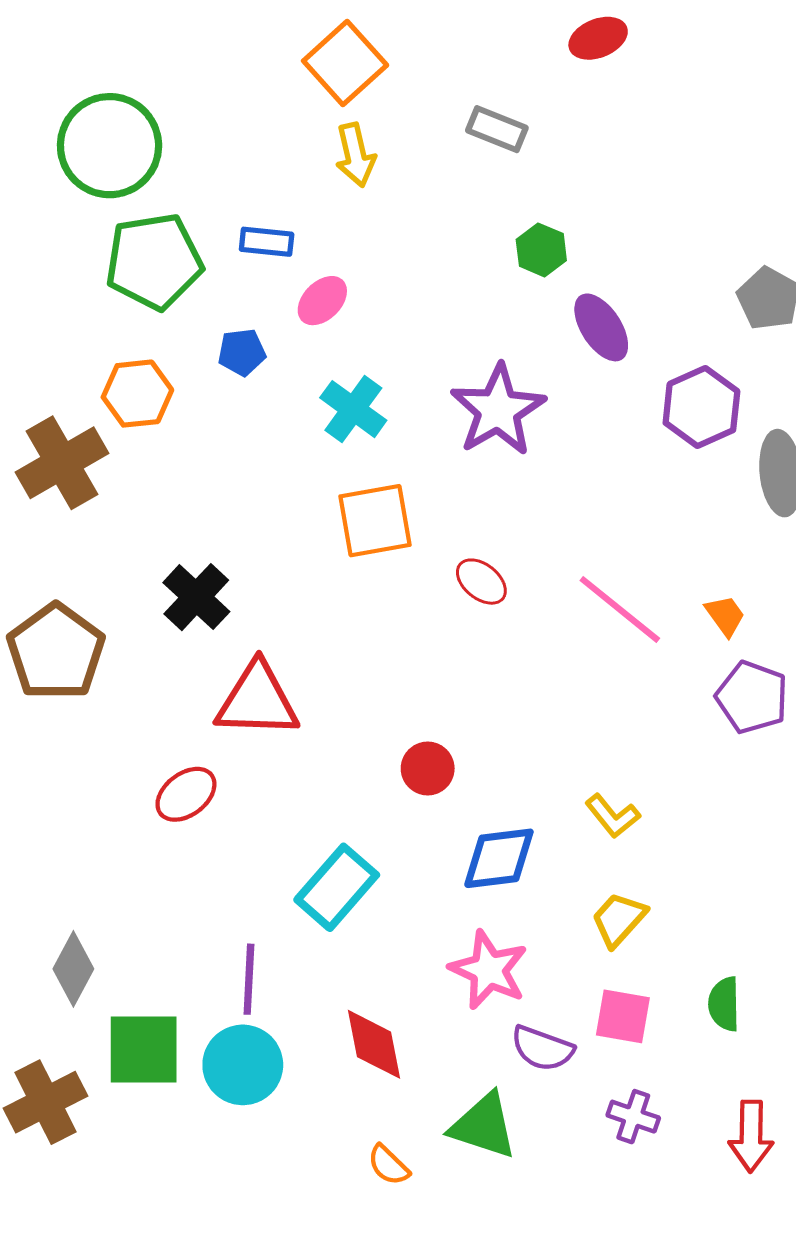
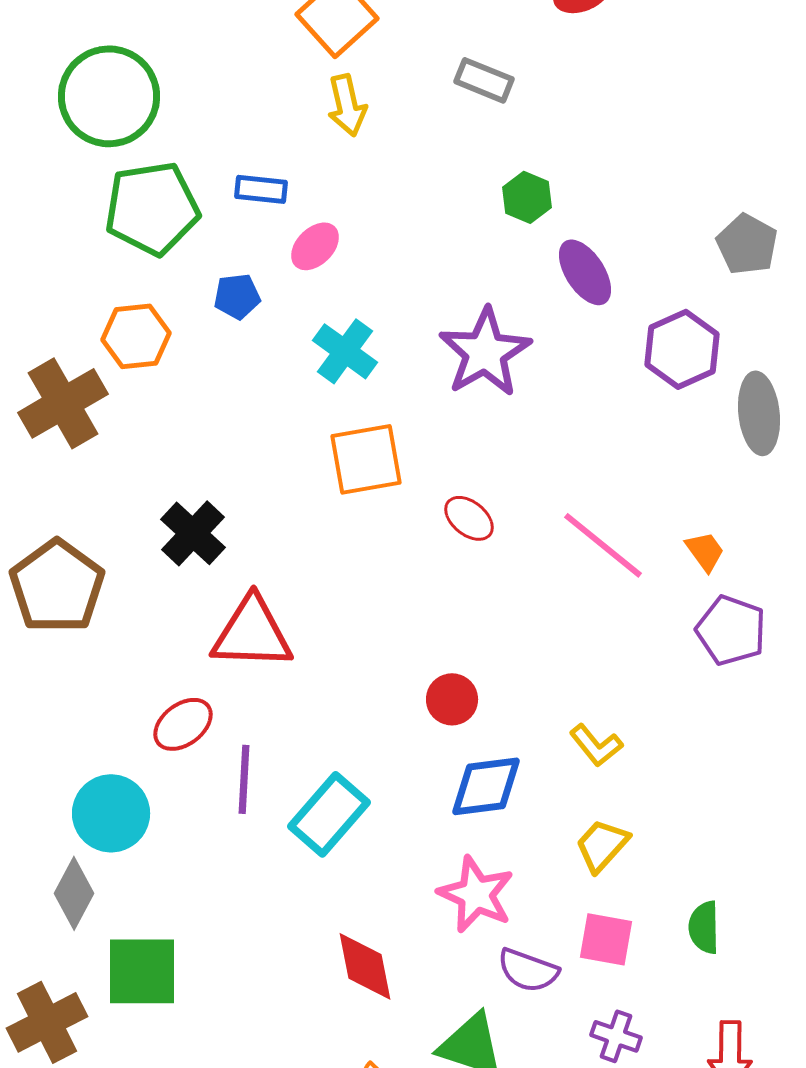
red circle: (428, 768) -> (452, 699), moved
purple line: (249, 979) -> (244, 779), moved
cyan circle: (243, 1065) -> (111, 813), moved

